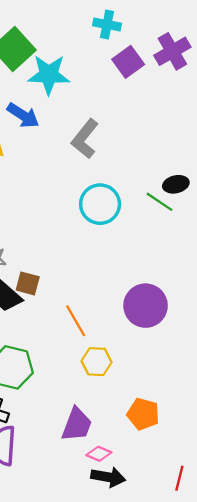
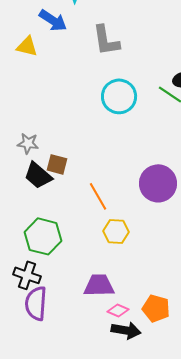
gray L-shape: (85, 139) -> (106, 40), turned -48
orange pentagon: (143, 414) -> (156, 308), moved
purple trapezoid: (77, 425) -> (99, 285), turned -112

